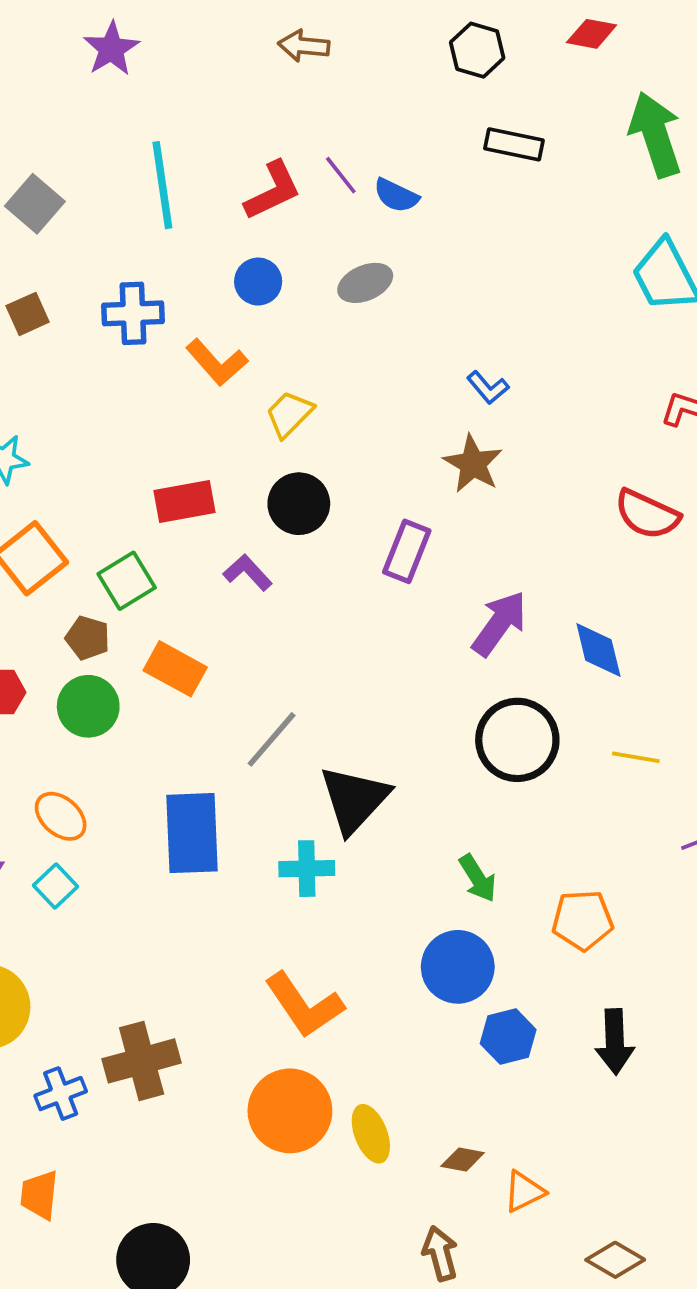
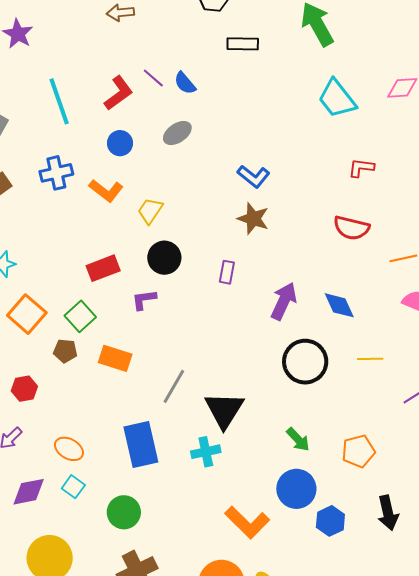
blue semicircle: (396, 195) -> (185, 83), turned 35
blue L-shape: (488, 388) -> (253, 176), size x1.4
purple rectangle: (407, 551) -> (227, 272), size x0.7
purple L-shape: (248, 572) -> (144, 300), turned -44
green circle: (88, 706) -> (124, 512), moved
orange L-shape: (304, 1005) -> (247, 522), moved

